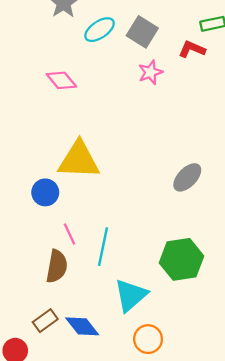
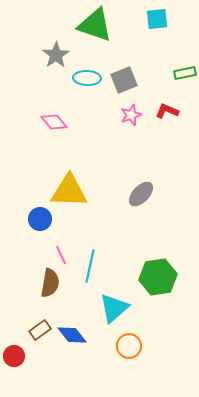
cyan ellipse: (100, 30) -> (87, 78), turned 36
gray square: (142, 32) -> (124, 80), turned 36
red L-shape: (192, 49) -> (167, 111), moved
gray ellipse: (187, 177) -> (141, 194), moved

